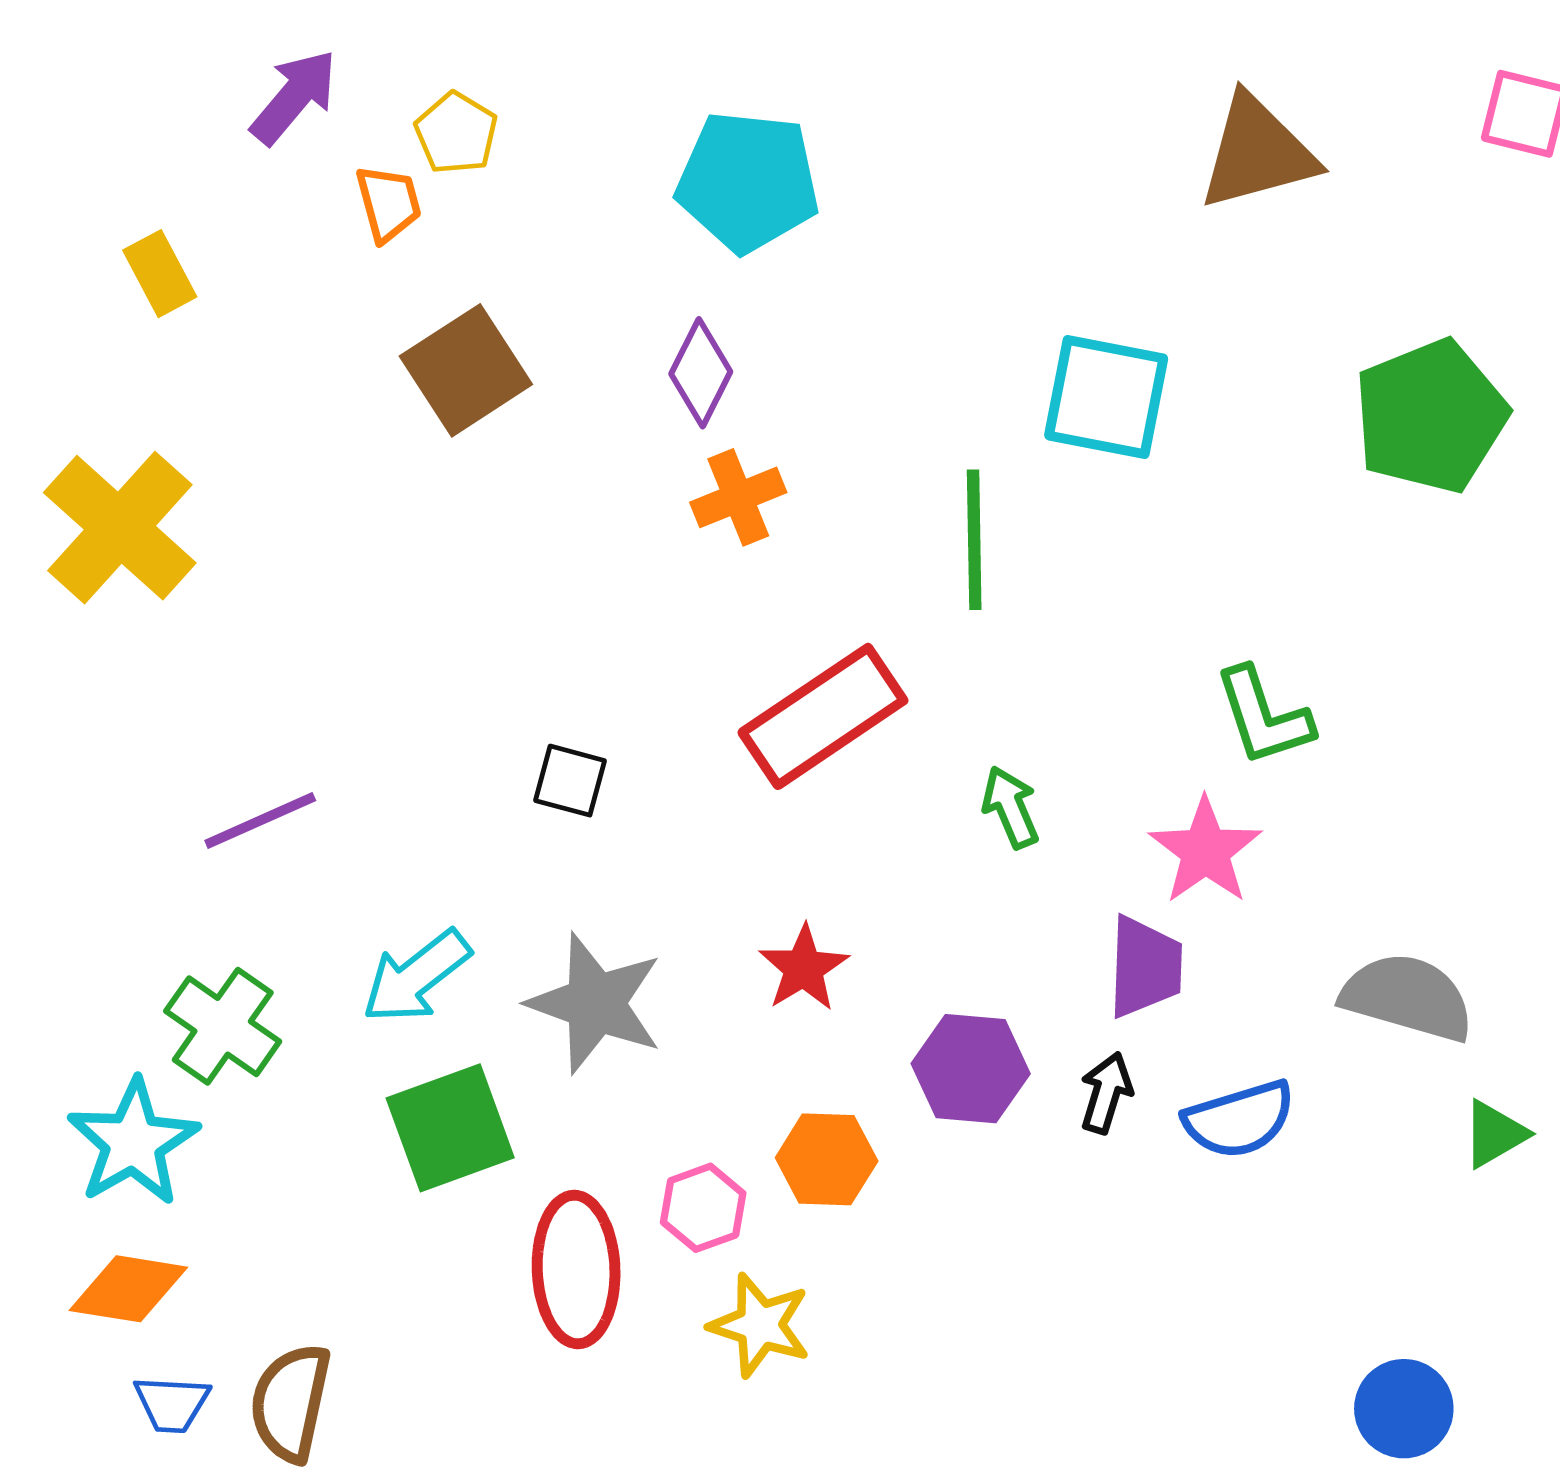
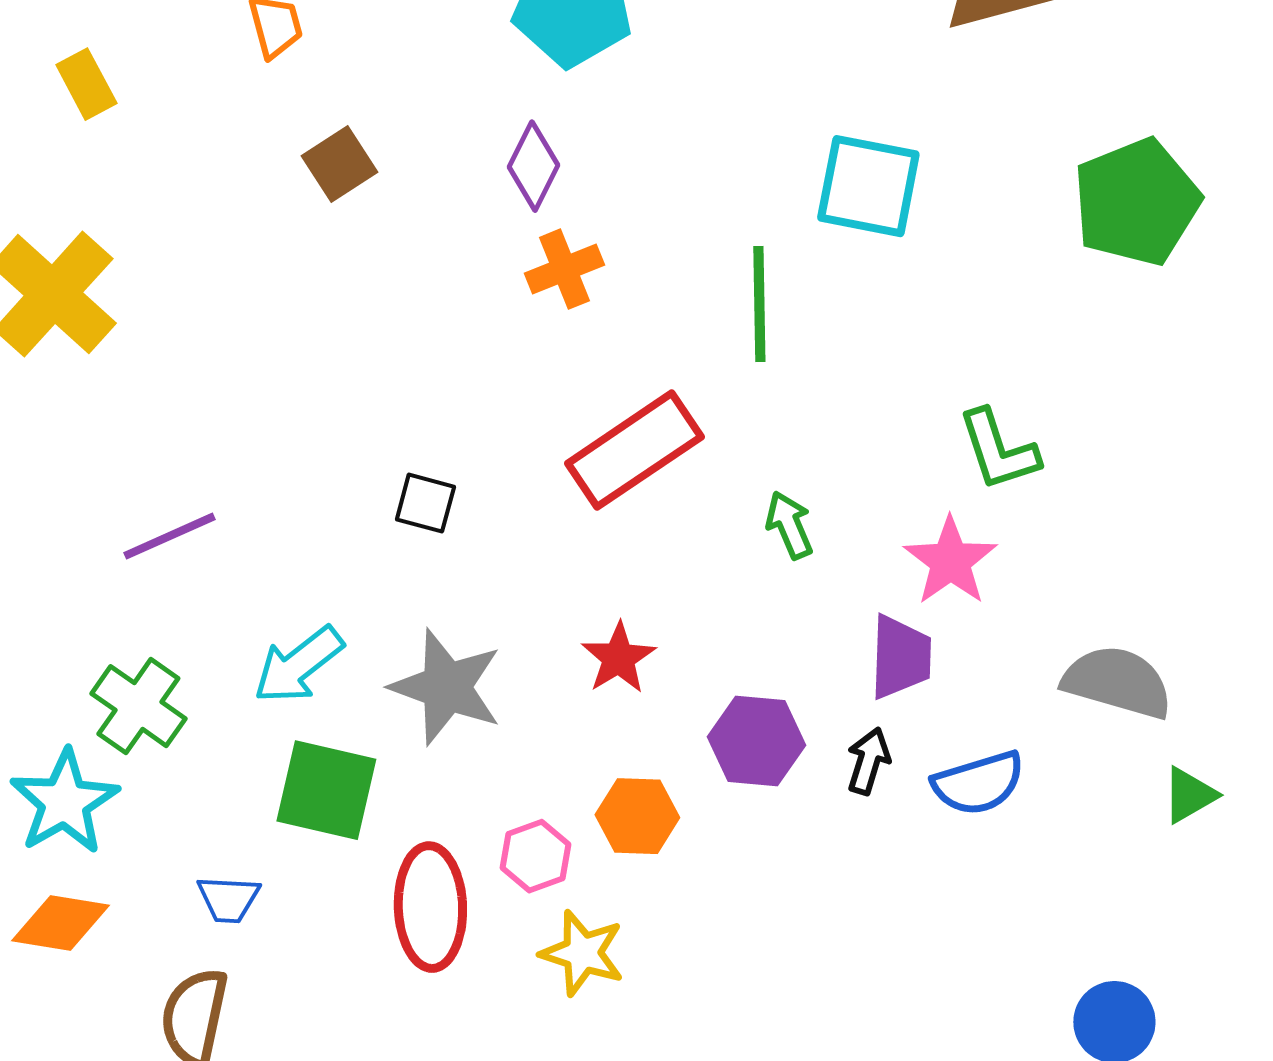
brown square: (466, 370) -> (339, 164), size x0.7
green square: (450, 1128) -> (326, 790), turned 33
blue trapezoid: (172, 1404) -> (228, 899), moved

